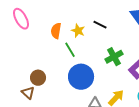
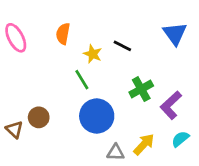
orange semicircle: (56, 31) -> (63, 34), moved
brown triangle: (28, 93) -> (14, 130), moved

